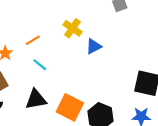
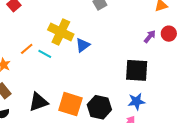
yellow cross: (72, 28) -> (61, 32), size x1.4
cyan line: (40, 65) -> (45, 54), moved

